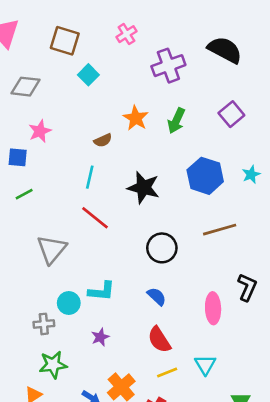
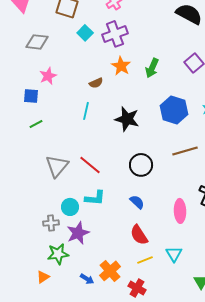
purple cross: (168, 66) -> (115, 34), moved
red line: (95, 218) -> (90, 165), moved
purple star: (100, 337) -> (78, 233), moved, size x1.6

